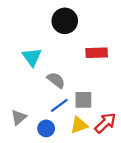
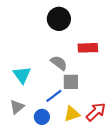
cyan triangle: (32, 57) -> (22, 75), moved
gray semicircle: (56, 80) -> (59, 63), moved
gray square: (83, 100) -> (71, 82), moved

